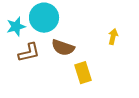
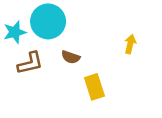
brown semicircle: (63, 48) -> (71, 57), size x0.7

